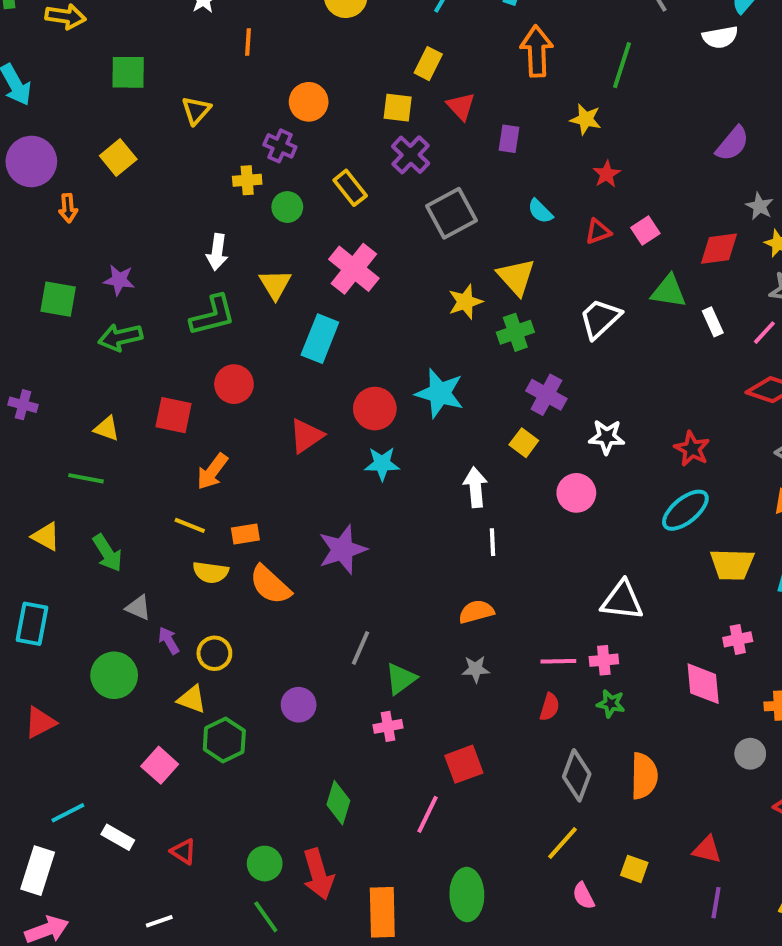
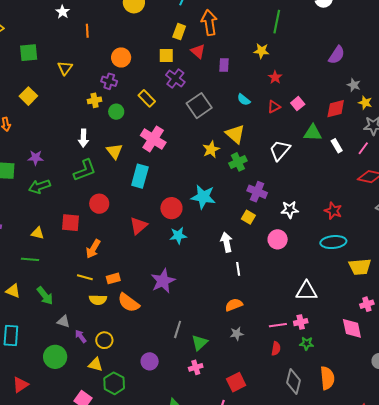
orange arrow: (537, 51) -> (209, 23), moved
cyan ellipse: (685, 510) -> (333, 242), turned 40

